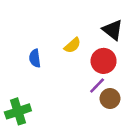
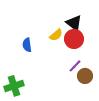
black triangle: (113, 30) -> (74, 23), moved
red circle: (104, 61) -> (74, 39), moved

